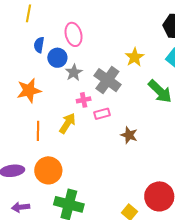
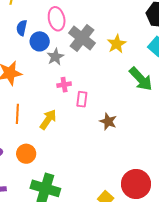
gray cross: (107, 80) -> (82, 38), moved
pink rectangle: (102, 114) -> (82, 99), turned -70
yellow arrow: (67, 123) -> (48, 119), moved
orange circle: (48, 170) -> (26, 154), size x0.7

